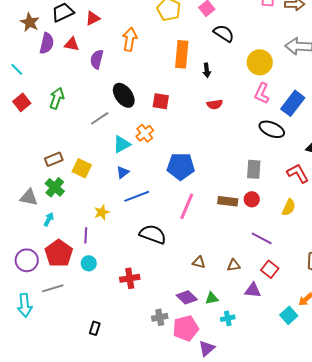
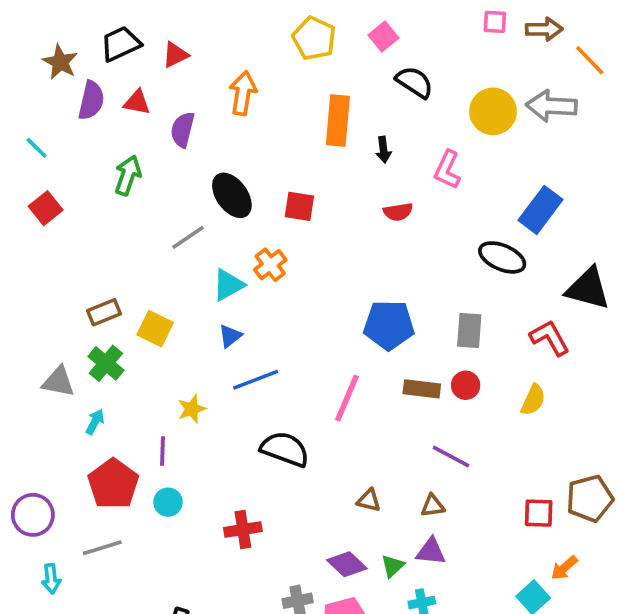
yellow circle: (260, 62) -> (493, 111), moved
pink L-shape: (262, 93) -> (447, 170), moved
green arrow: (57, 98) -> (128, 175), moved
blue pentagon: (181, 166) -> (389, 325), moved
purple line: (262, 238) -> (451, 456), moved
purple circle: (27, 260) -> (33, 515), moved
red square: (270, 269) -> (539, 513), moved, turned -36
purple triangle: (253, 290) -> (431, 551), moved
green triangle: (212, 298) -> (393, 566), turned -32
cyan arrow: (25, 305) -> (51, 579), size x0.7

